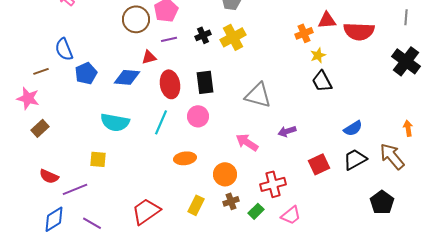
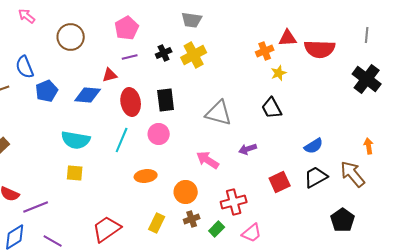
brown circle: (136, 19) -> (71, 37), moved
black trapezoid: (322, 81) -> (272, 108), moved
yellow square: (98, 159) -> (75, 173), moved

